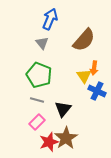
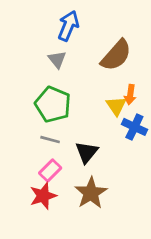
red star: (49, 142) -> (43, 196), moved

